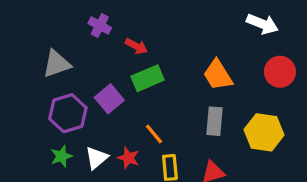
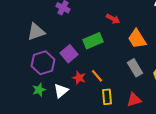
red arrow: (136, 46) -> (113, 19), moved
gray rectangle: (215, 121) -> (135, 68), turned -36
red star: (128, 158) -> (79, 78), moved

